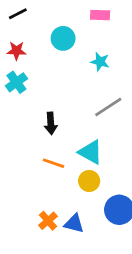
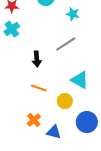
gray line: (108, 107) -> (66, 44), moved
cyan triangle: (90, 152) -> (80, 80), moved
orange cross: (48, 221) -> (34, 120), moved

